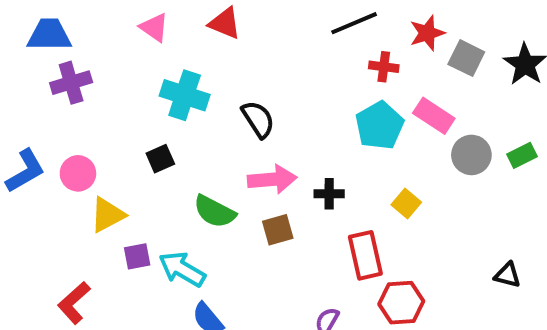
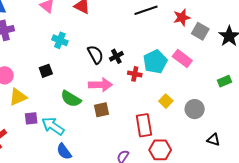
red cross: (384, 67) -> (135, 74), moved
cyan cross: (185, 95) -> (60, 40), size x0.7
gray circle: (471, 155) -> (195, 109), moved
black cross: (329, 194) -> (116, 56), moved, turned -32

